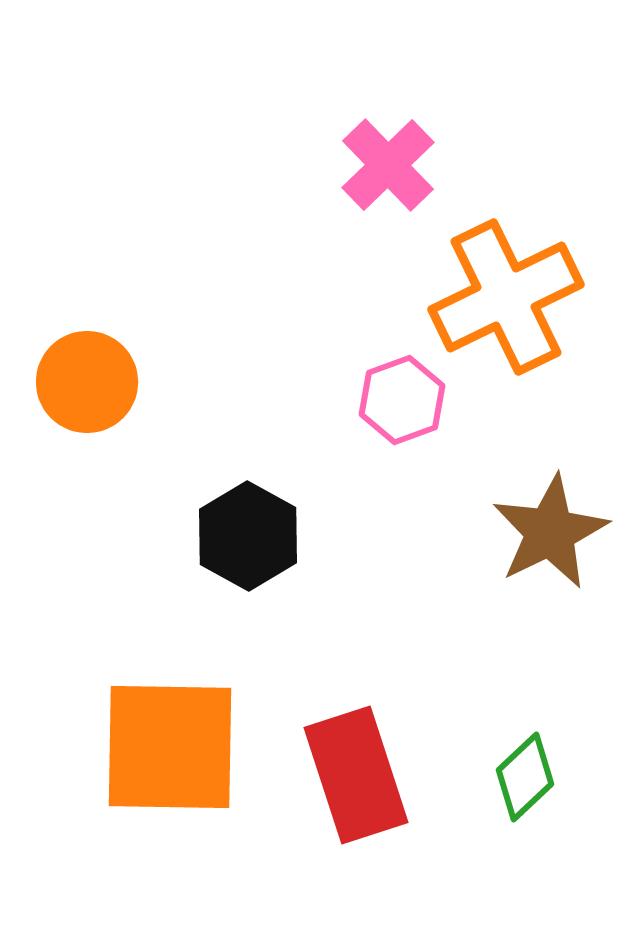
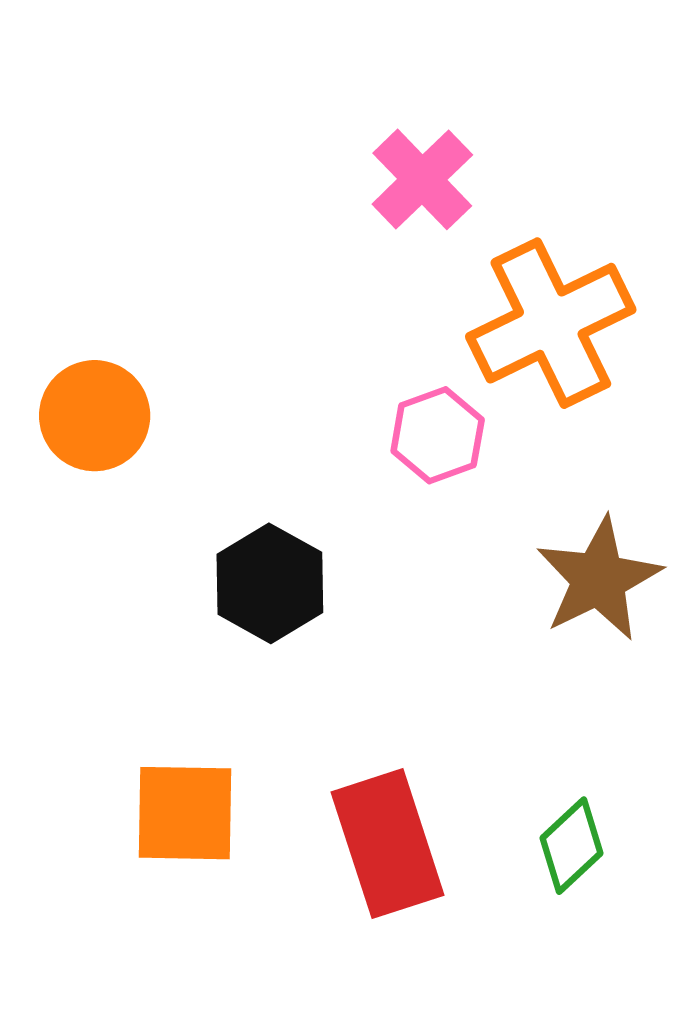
orange square: (170, 747) -> (185, 813), size x0.7

